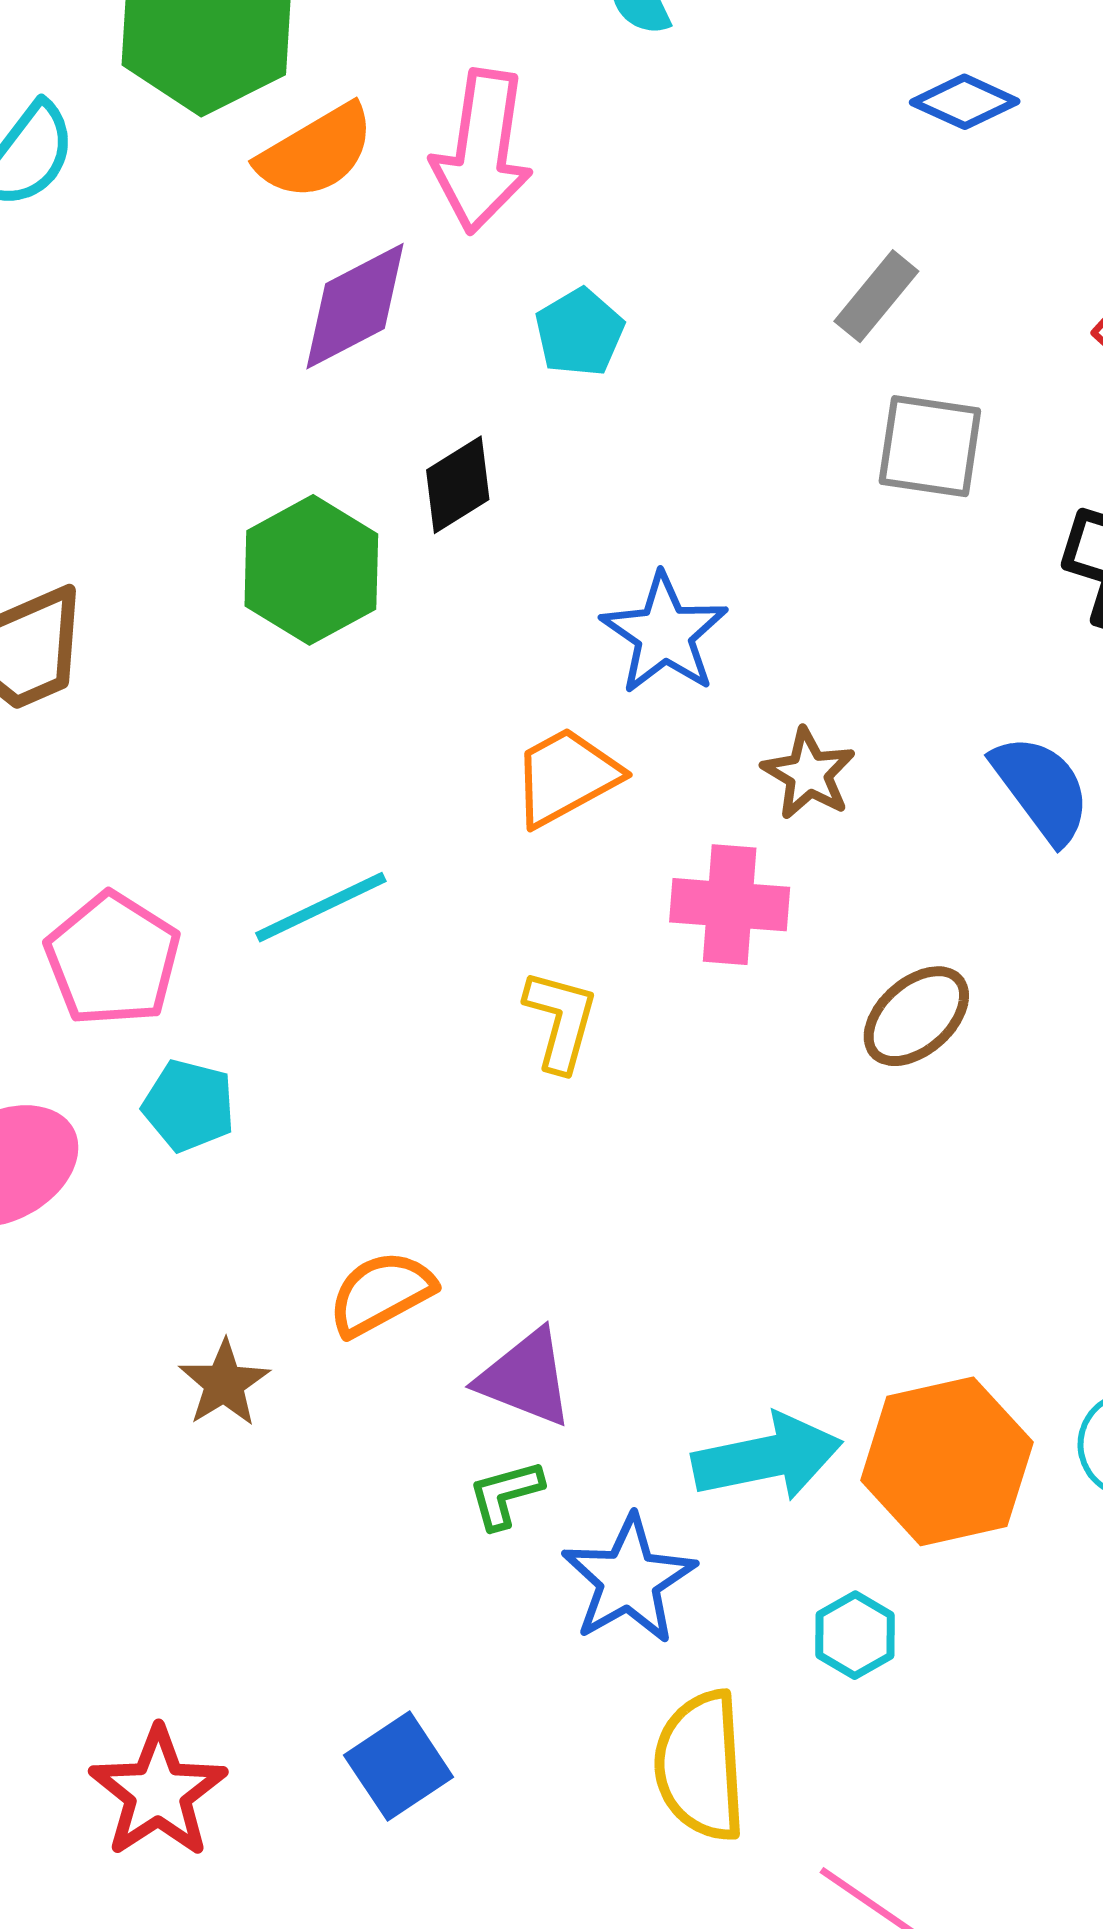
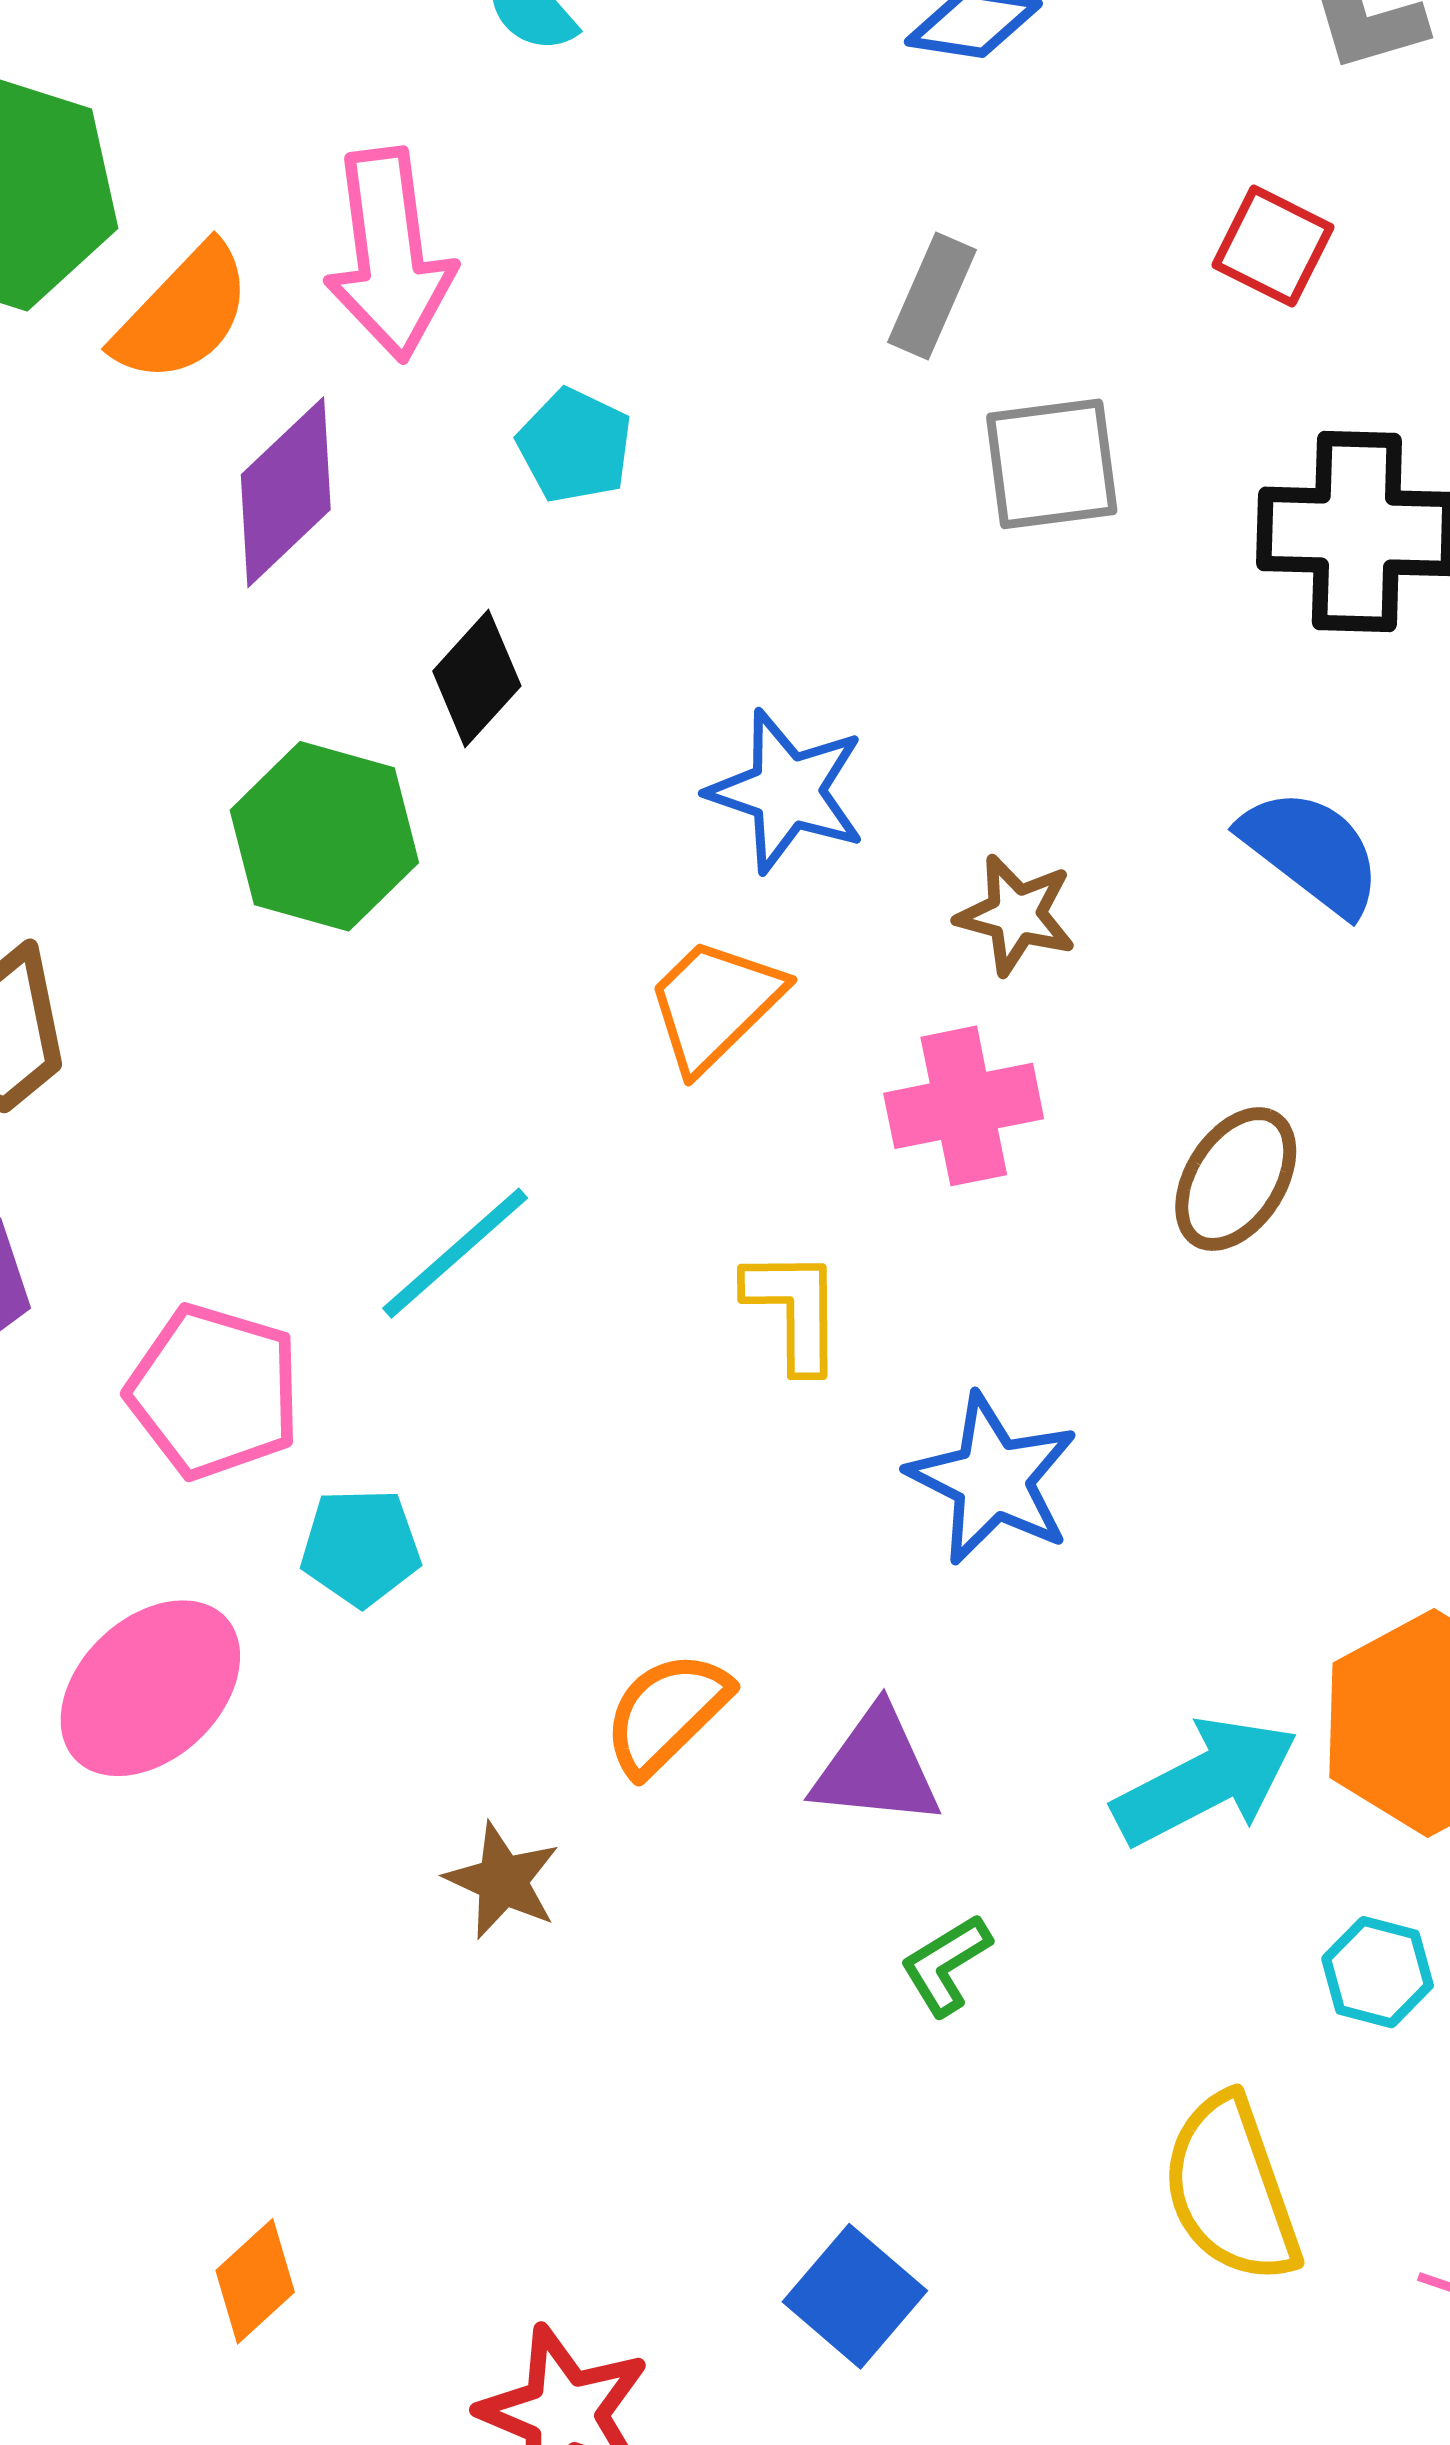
green L-shape: (505, 1494) -> (946, 1965), moved
blue star: (629, 1580) -> (993, 1479), moved

